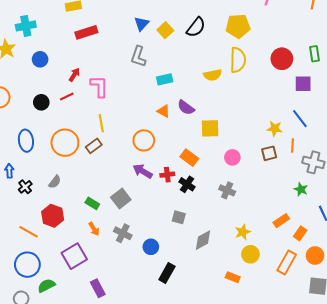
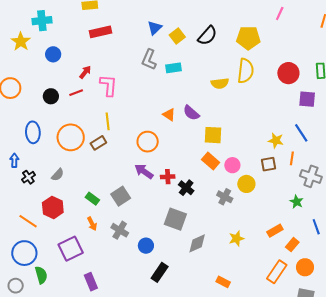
cyan rectangle: (165, 79) -> (174, 68), moved
orange rectangle: (189, 158) -> (211, 161), moved
gray square: (179, 217) -> (175, 219), size x1.6
yellow circle: (250, 254) -> (246, 184), moved
green semicircle: (46, 286) -> (41, 275), turned 96

